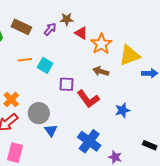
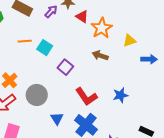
yellow triangle: (130, 55) -> (129, 41), size x0.6
purple square: (66, 84) -> (65, 67), turned 35
red L-shape: (88, 99) -> (86, 97), moved
blue triangle: (51, 130) -> (57, 119), moved

